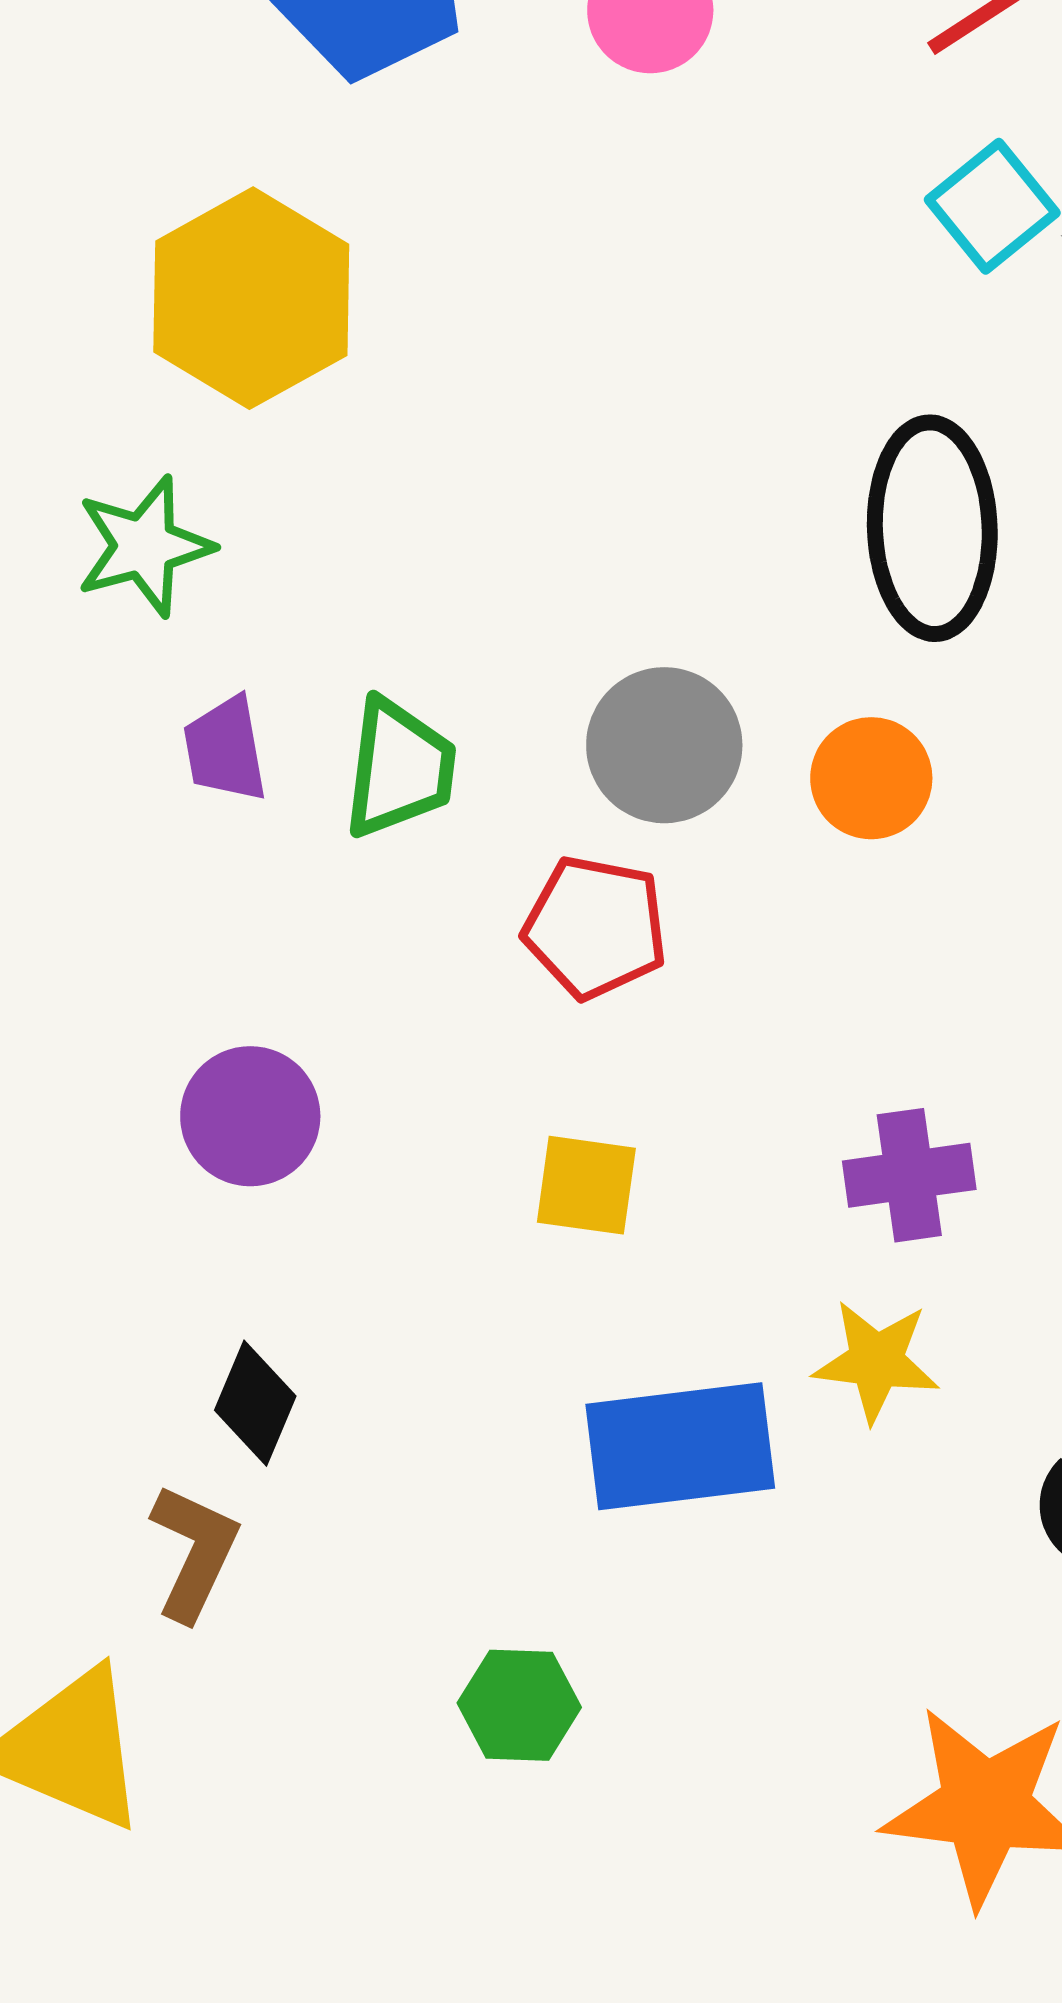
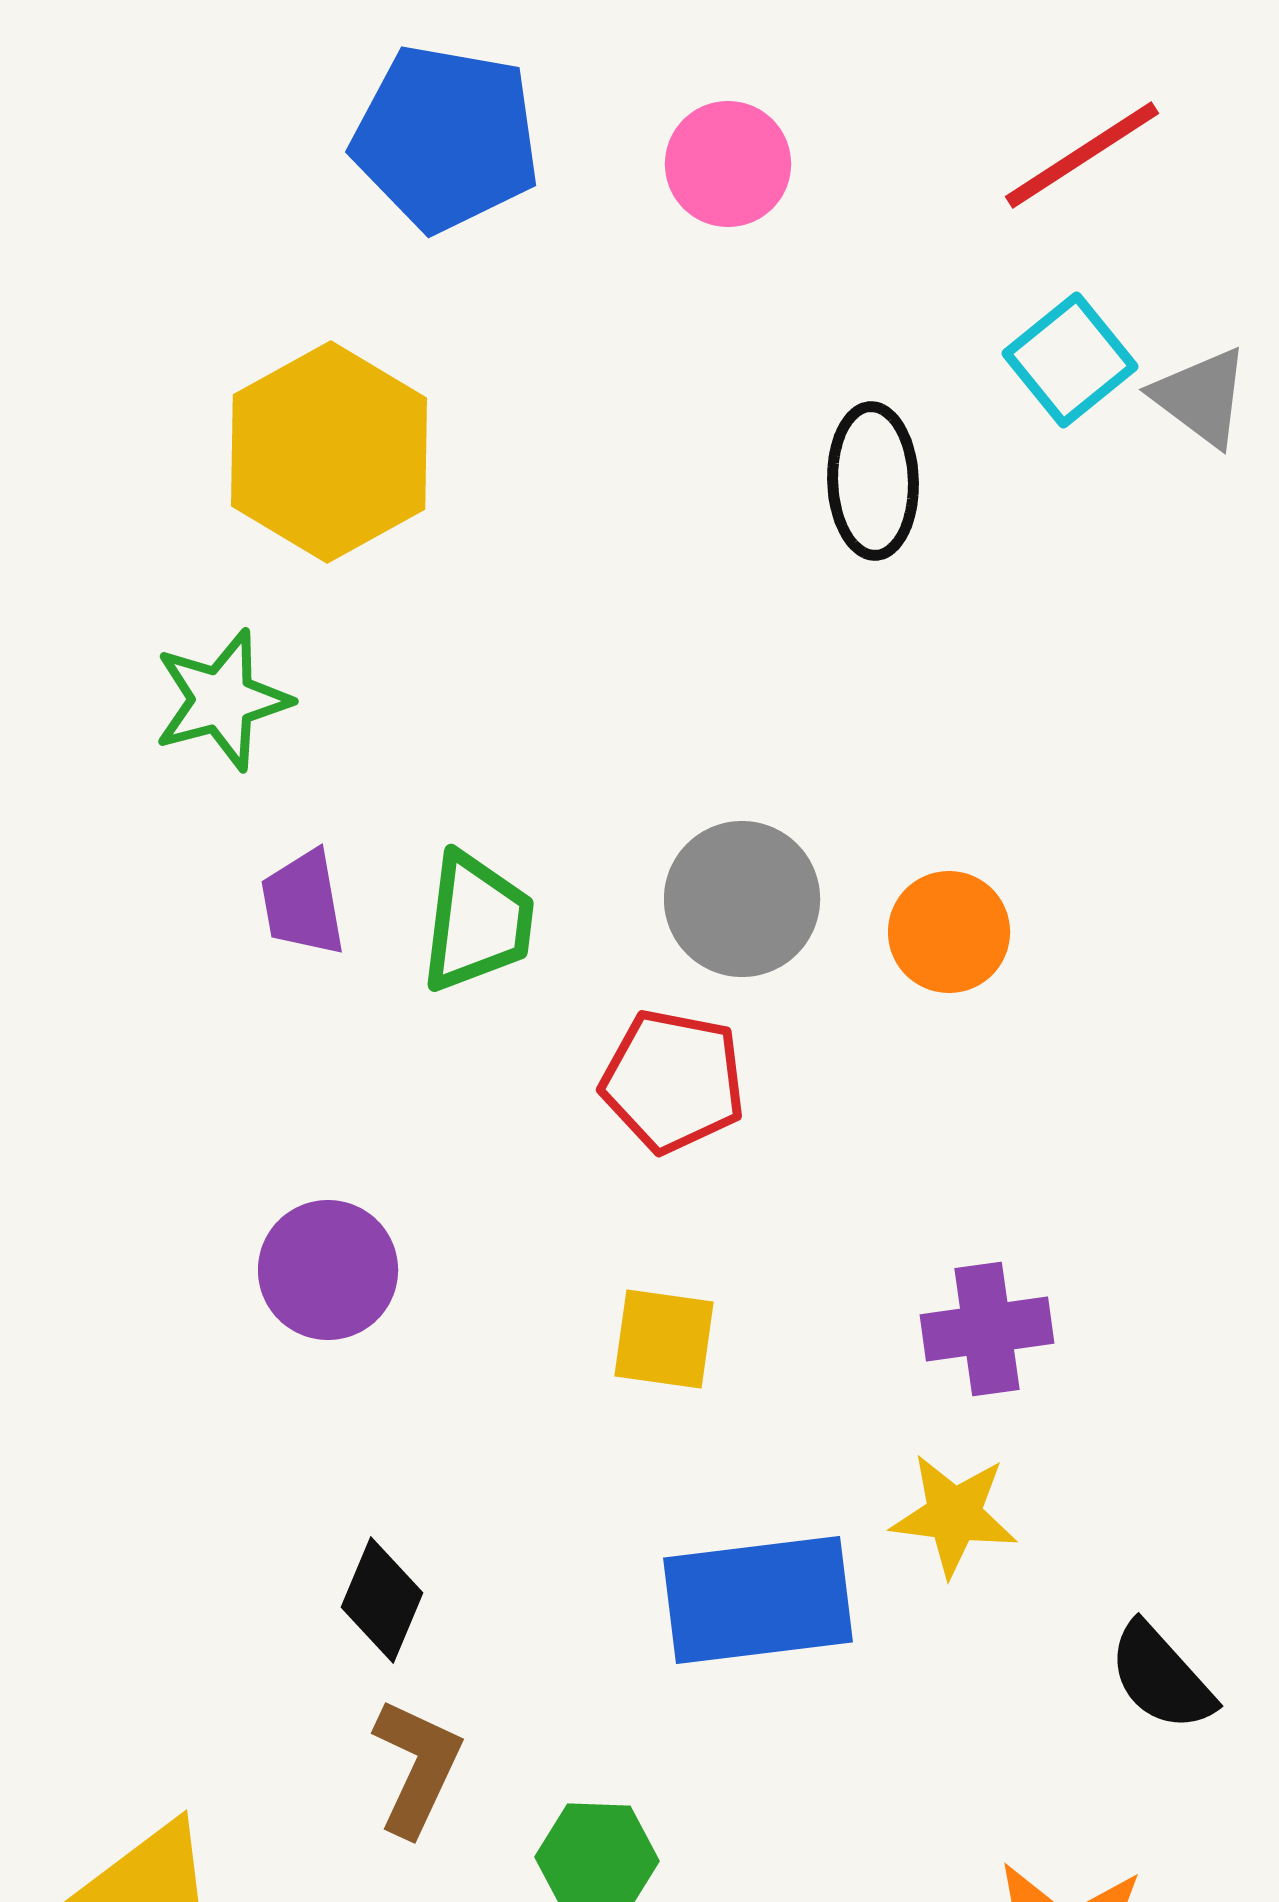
black ellipse: (932, 528) -> (873, 481), moved, size x0.7
black diamond: (255, 1403) -> (382, 1600), moved
brown L-shape: (194, 1552) -> (417, 1767), moved

